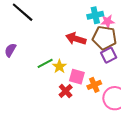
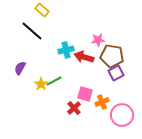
cyan cross: (95, 15) -> (66, 50), moved
pink star: (108, 21) -> (98, 40), moved
yellow star: (59, 66) -> (41, 84), moved

